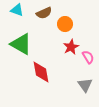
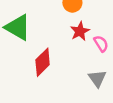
red diamond: (41, 72) -> (43, 62), turned 55

